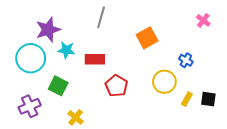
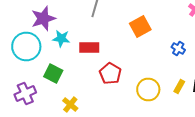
yellow circle: (164, 82) -> (148, 90), moved

